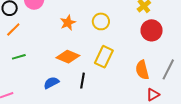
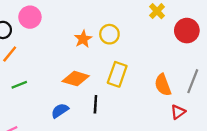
orange star: (68, 23) -> (83, 39), moved
red circle: (152, 30) -> (187, 31), moved

